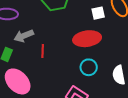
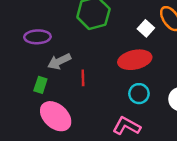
white square: (98, 13) -> (146, 28), turned -32

